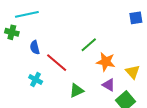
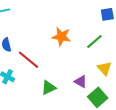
green line: (89, 45) -> (94, 41), moved
orange star: (106, 62) -> (61, 37), moved

